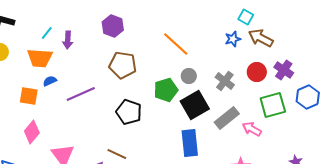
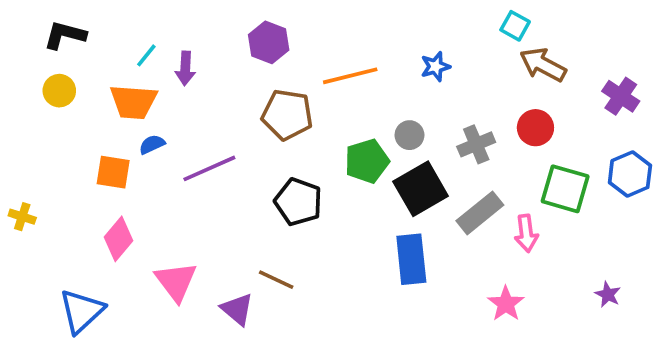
blue star: (233, 39) -> (435, 67), moved
orange line: (176, 44) -> (350, 76), moved, turned -56
purple cross: (284, 70) -> (621, 96), moved
gray cross: (225, 81) -> (476, 144), turned 30
green square: (273, 105) -> (565, 189), turned 32
pink arrow: (252, 129) -> (526, 233), turned -126

